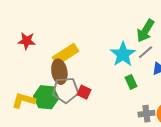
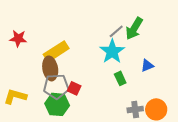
gray line: (145, 52) -> (116, 31), moved
green hexagon: (46, 97) -> (57, 104), moved

